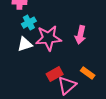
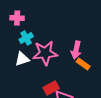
orange rectangle: (88, 73) -> (83, 64), moved

